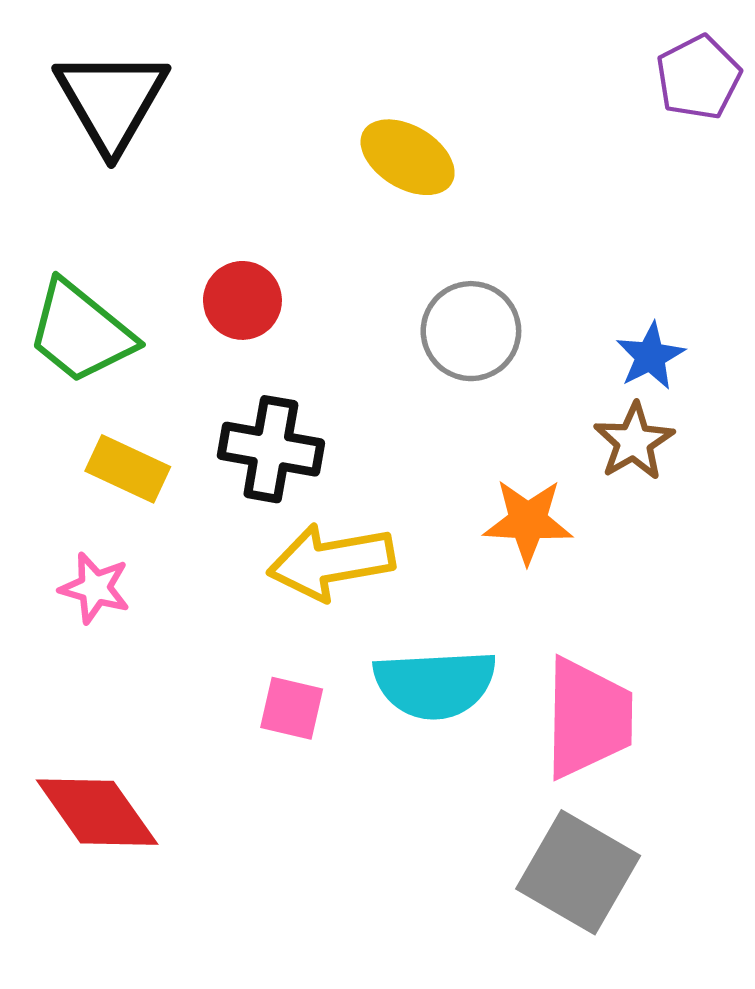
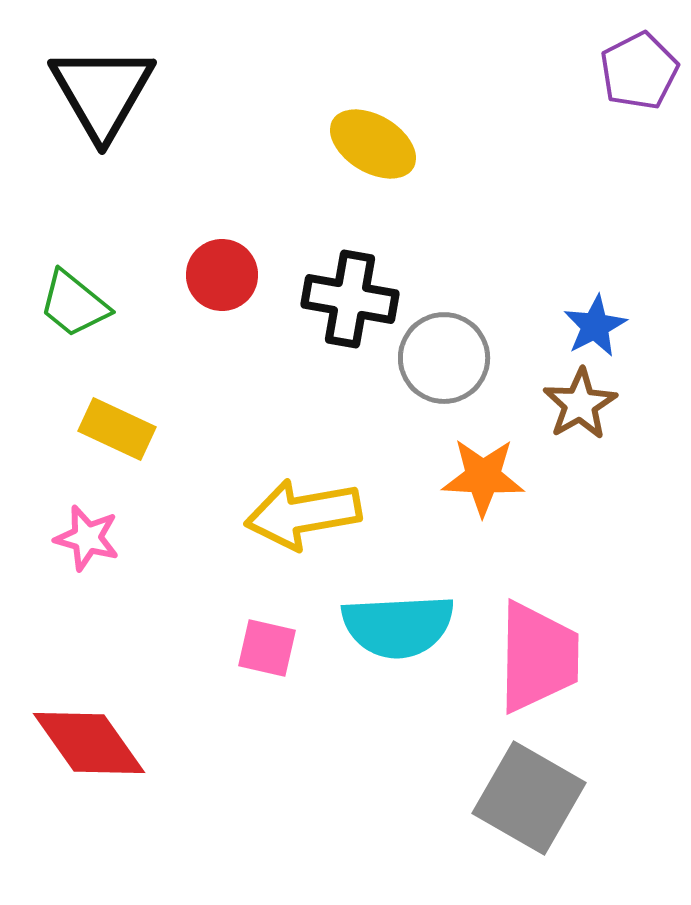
gray circle: (471, 331) -> (444, 358), moved
green trapezoid: (81, 332) -> (74, 304), size x0.7
black cross: (271, 449) -> (350, 299), moved

